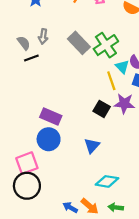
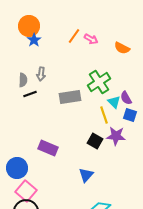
gray semicircle: (24, 43) -> (23, 80), turned 40
gray rectangle: (79, 43) -> (70, 97), moved, turned -55
blue circle: (49, 139) -> (17, 168), moved
pink square: (27, 163) -> (26, 191), turned -30

